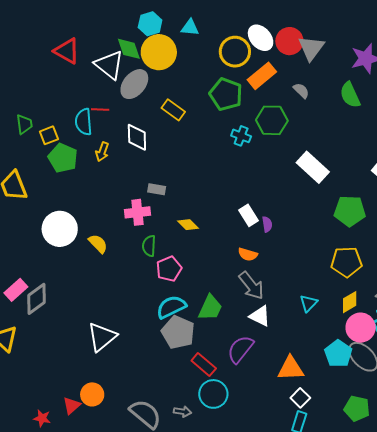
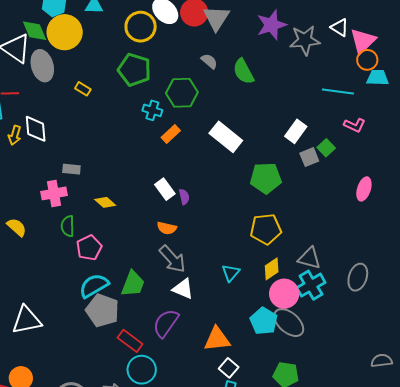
orange rectangle: (262, 76) -> (171, 134), moved, size x0.7
gray ellipse: (134, 84) -> (42, 66), turned -52
green semicircle: (350, 95) -> (243, 71), moved
yellow rectangle: (173, 110) -> (83, 89), size x0.7
white diamond: (137, 137) -> (36, 129), moved
white triangle: (102, 337) -> (27, 320), turned 32

